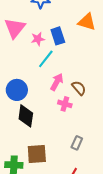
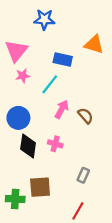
blue rectangle: (58, 36) -> (63, 59), turned -60
pink star: (38, 39) -> (23, 76), moved
pink cross: (65, 104) -> (55, 144), moved

